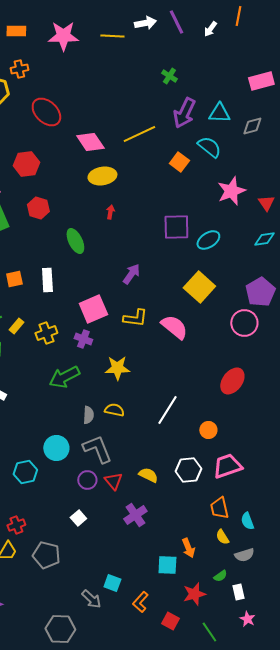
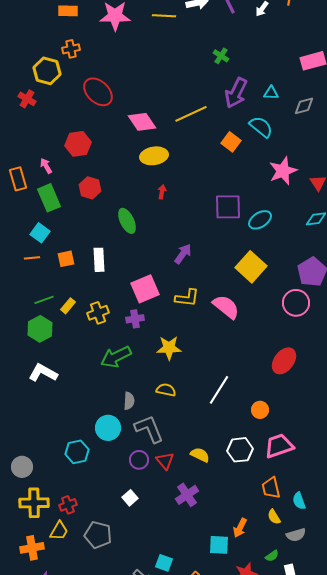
cyan triangle: (219, 113) -> (271, 93), size x0.7
purple cross: (83, 339) -> (135, 319), turned -30
gray semicircle: (88, 415) -> (129, 401), moved
orange arrow: (188, 548) -> (240, 528), turned 48

